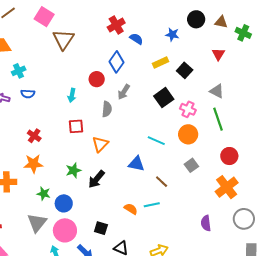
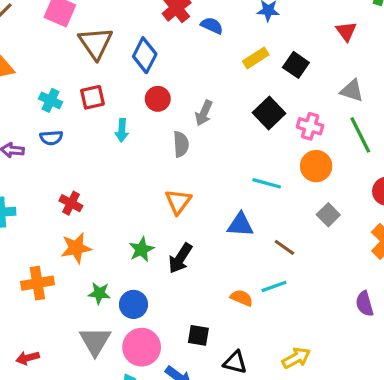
blue diamond: (116, 62) -> (145, 55), moved
cyan cross: (19, 71) -> (51, 100), moved, turned -32
red square: (76, 126) -> (92, 97), moved

